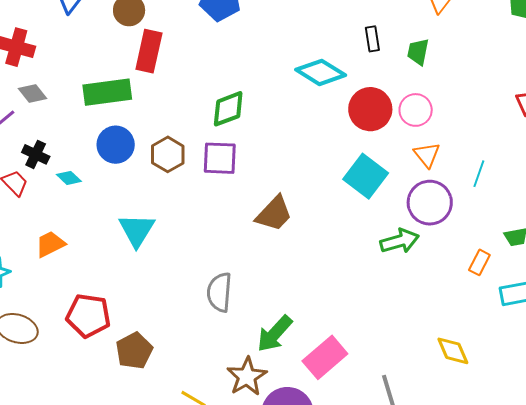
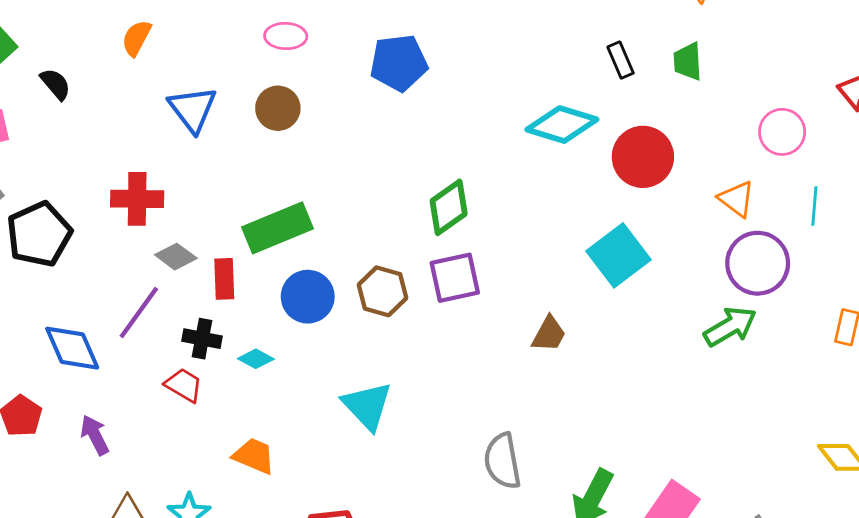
red rectangle: (149, 51) -> (224, 279), moved, size x0.7
pink circle: (416, 110) -> (782, 132), moved
cyan square: (366, 176) -> (619, 255), moved, turned 30
brown trapezoid: (274, 214) -> (549, 334), size x0.7
orange trapezoid: (50, 244) -> (254, 456), turned 64

